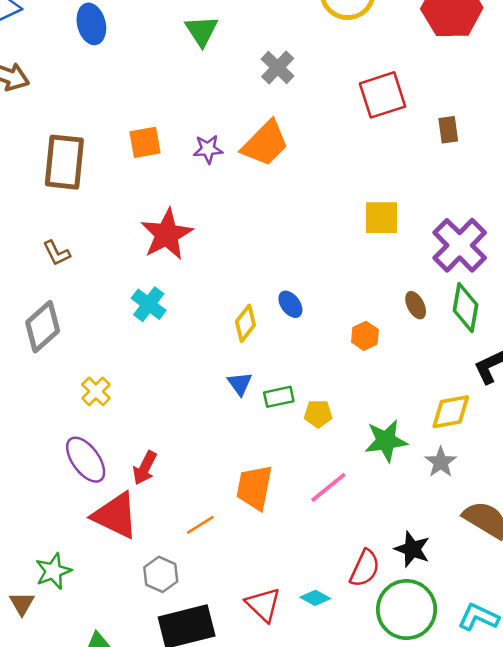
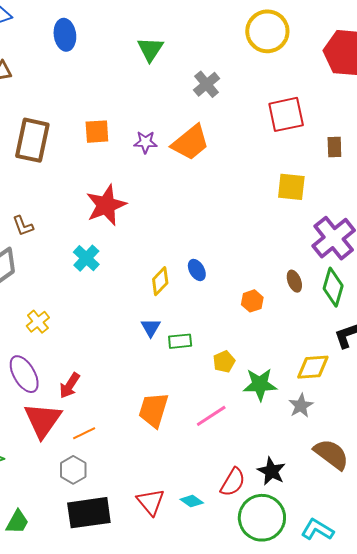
yellow square: (381, 218) -> (291, 187), moved
brown L-shape: (57, 253) -> (23, 226), moved
yellow pentagon: (318, 414) -> (224, 362), moved, turned -30
red triangle: (115, 515) -> (43, 420), turned 33
orange line: (200, 525) -> (84, 433), moved

